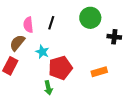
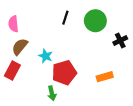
black line: (51, 23) -> (65, 18), moved
pink semicircle: (28, 25) -> (13, 24), moved
black cross: (114, 37) -> (120, 40), turned -32

